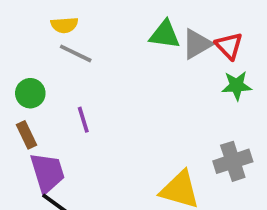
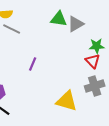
red triangle: (229, 46) -> (93, 61), moved
purple line: (83, 120) -> (33, 64), moved, turned 40

